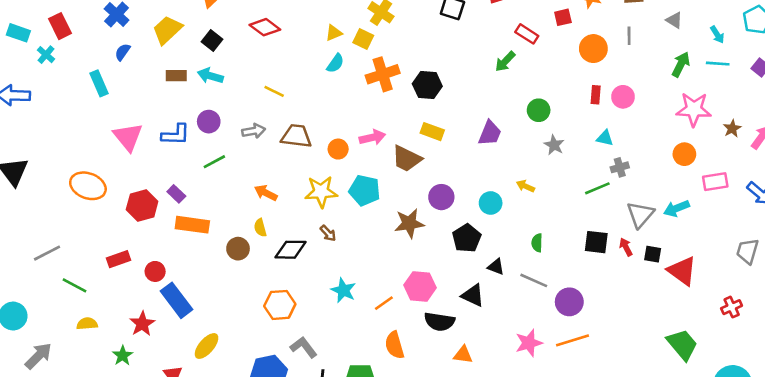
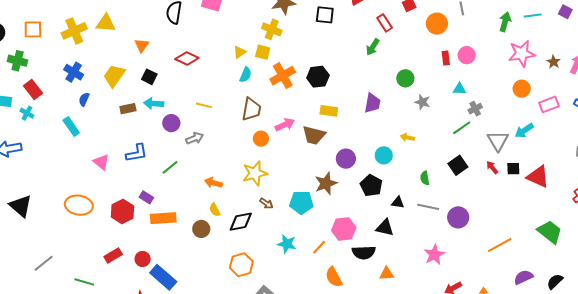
red rectangle: (527, 34) -> (385, 23), turned 36
purple circle: (209, 122) -> (171, 123), moved
brown trapezoid: (296, 136) -> (251, 109), moved, turned 105
pink triangle: (128, 137) -> (101, 162), size x0.7
cyan pentagon: (365, 190) -> (301, 202), moved
black square: (596, 242) -> (458, 165), moved, turned -30
gray line: (47, 253) -> (44, 263), moved
orange line: (572, 340) -> (500, 245), moved

